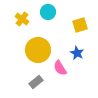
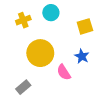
yellow cross: (22, 19) -> (23, 20), turned 32
gray rectangle: (36, 82) -> (23, 87), moved

